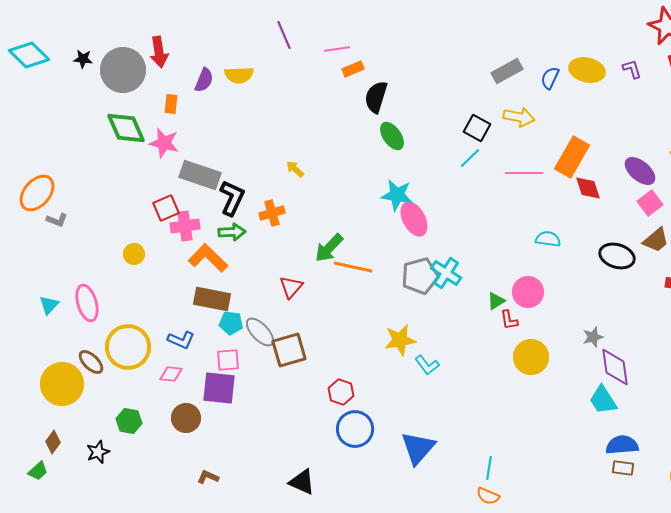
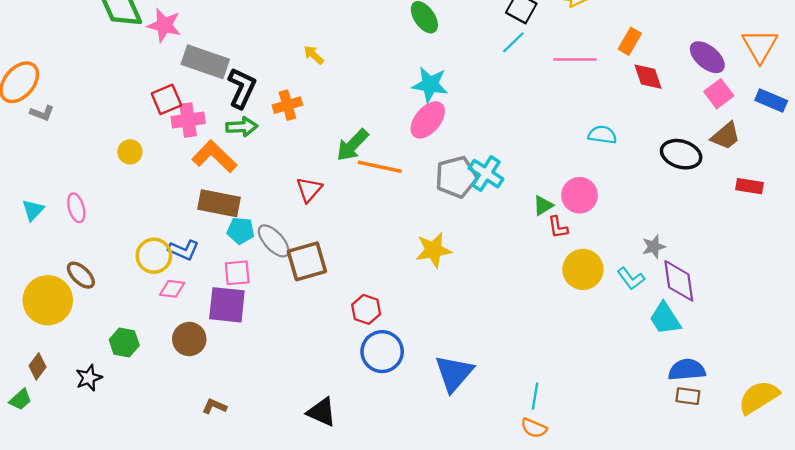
orange rectangle: (572, 157) -> (630, 41), size x0.6
pink ellipse: (414, 219) -> (428, 120), moved, turned 68
pink ellipse: (87, 303) -> (76, 208), size x0.7
yellow circle: (128, 347) -> (154, 256), moved, size x0.7
cyan L-shape: (427, 365) -> (631, 279), moved

